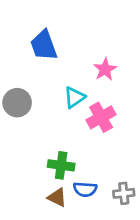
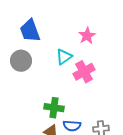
blue trapezoid: (44, 45) -> (30, 31), moved

